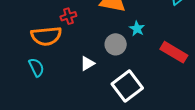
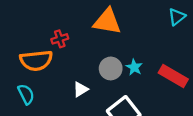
cyan star: (137, 29) -> (134, 67), moved

